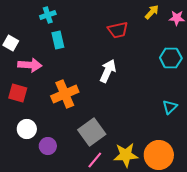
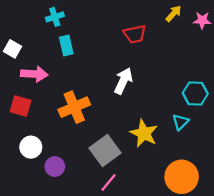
cyan hexagon: (171, 58) -> (195, 93), moved
cyan triangle: (170, 107) -> (180, 122), moved
yellow star: (126, 155) -> (144, 133), moved, turned 30

